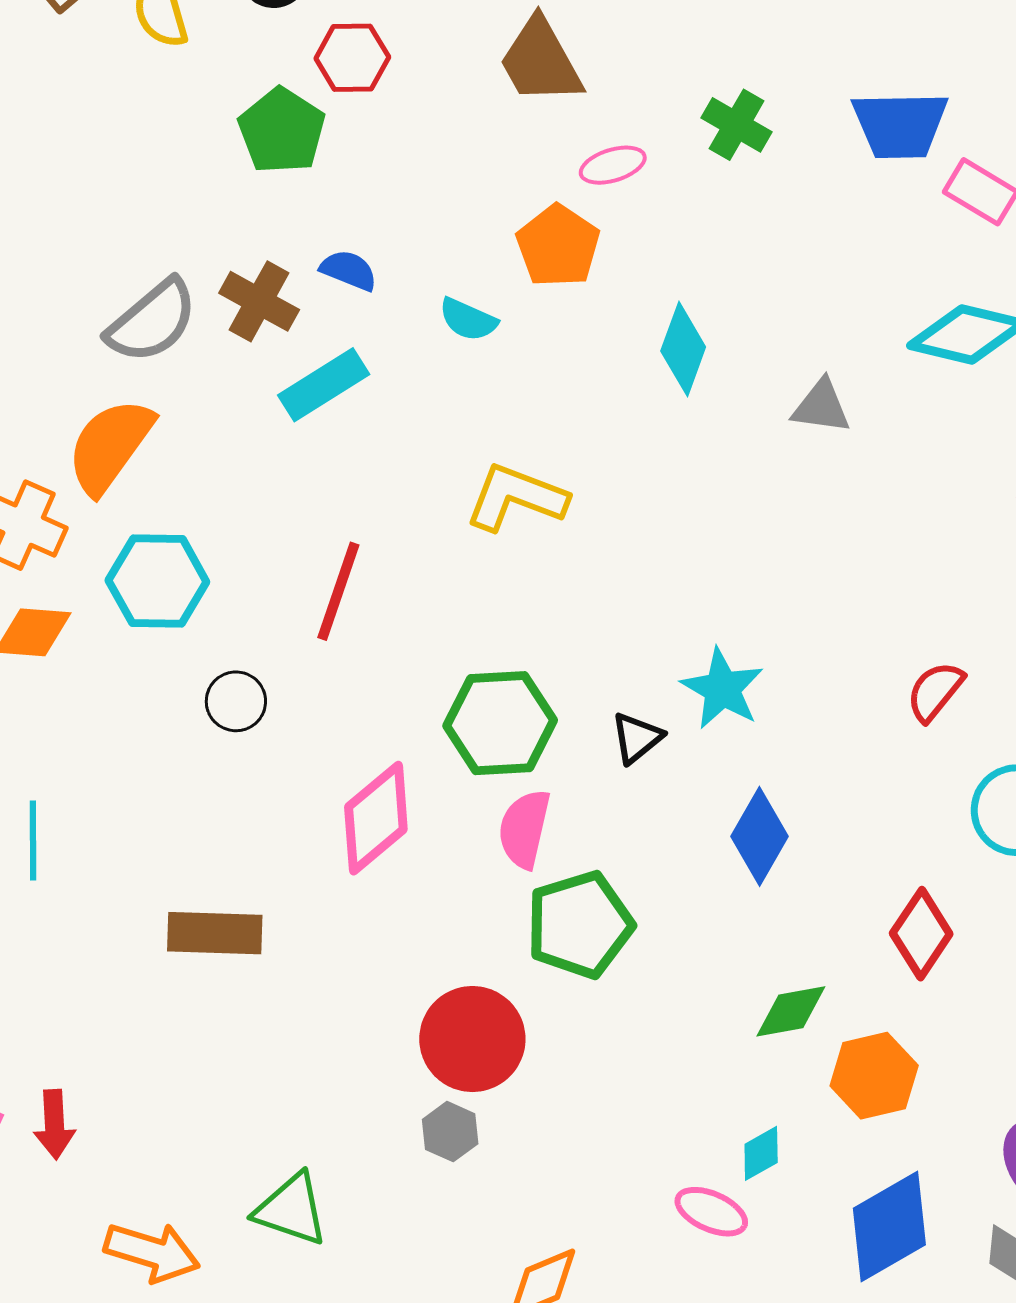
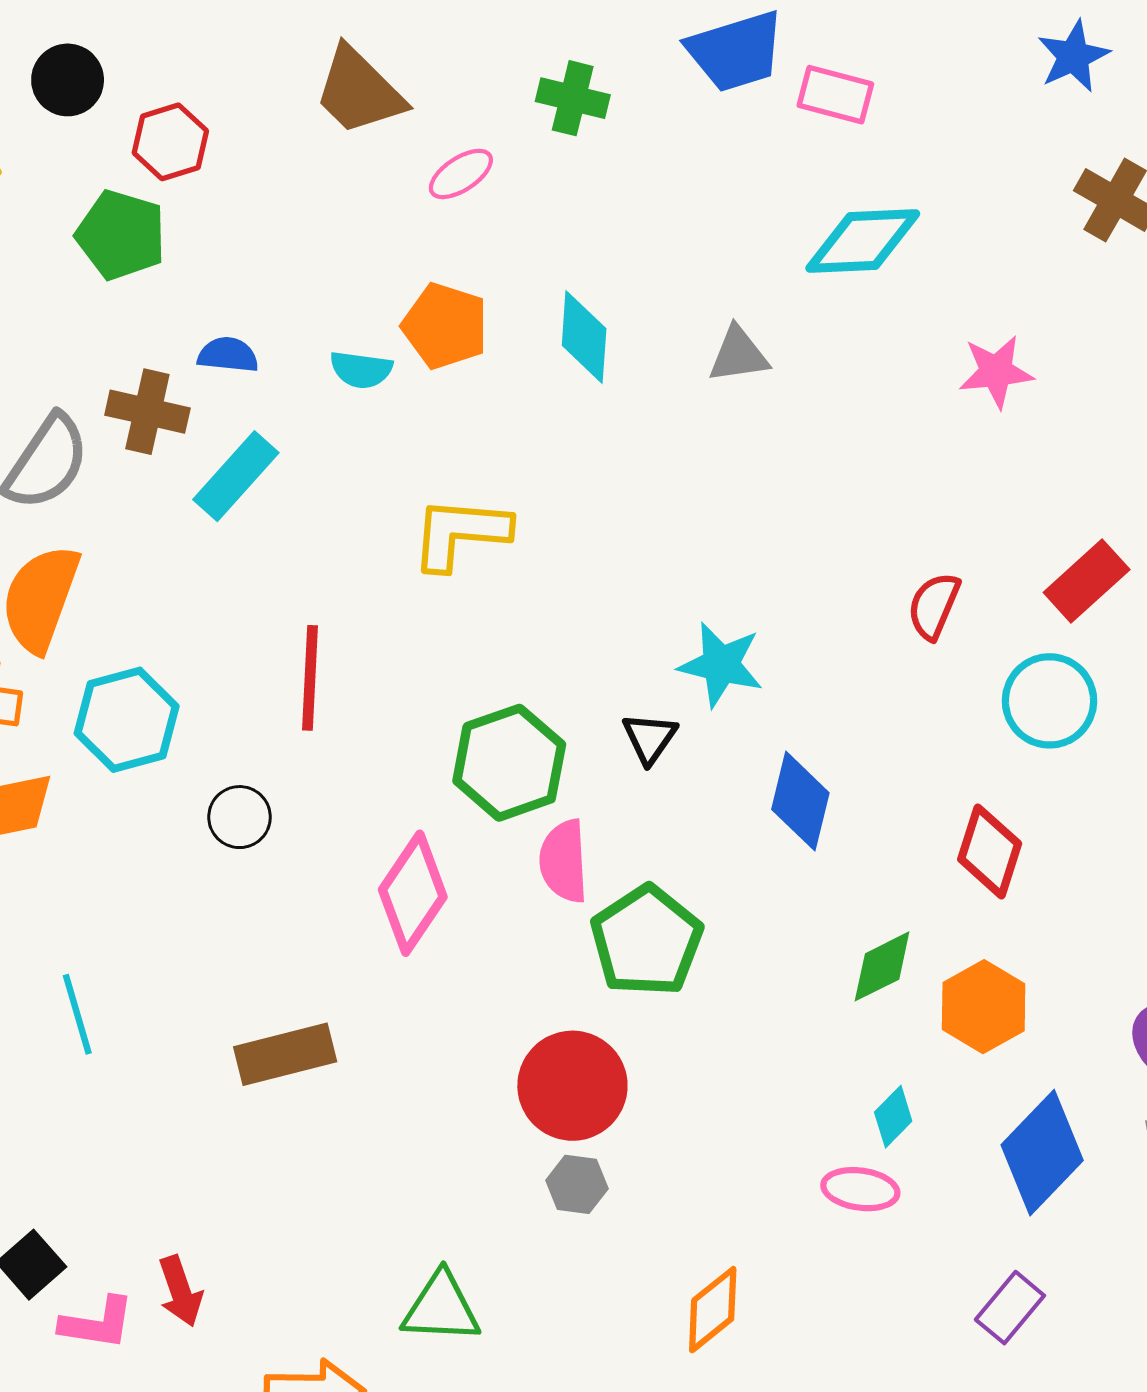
orange pentagon: (558, 246) -> (445, 326), moved

